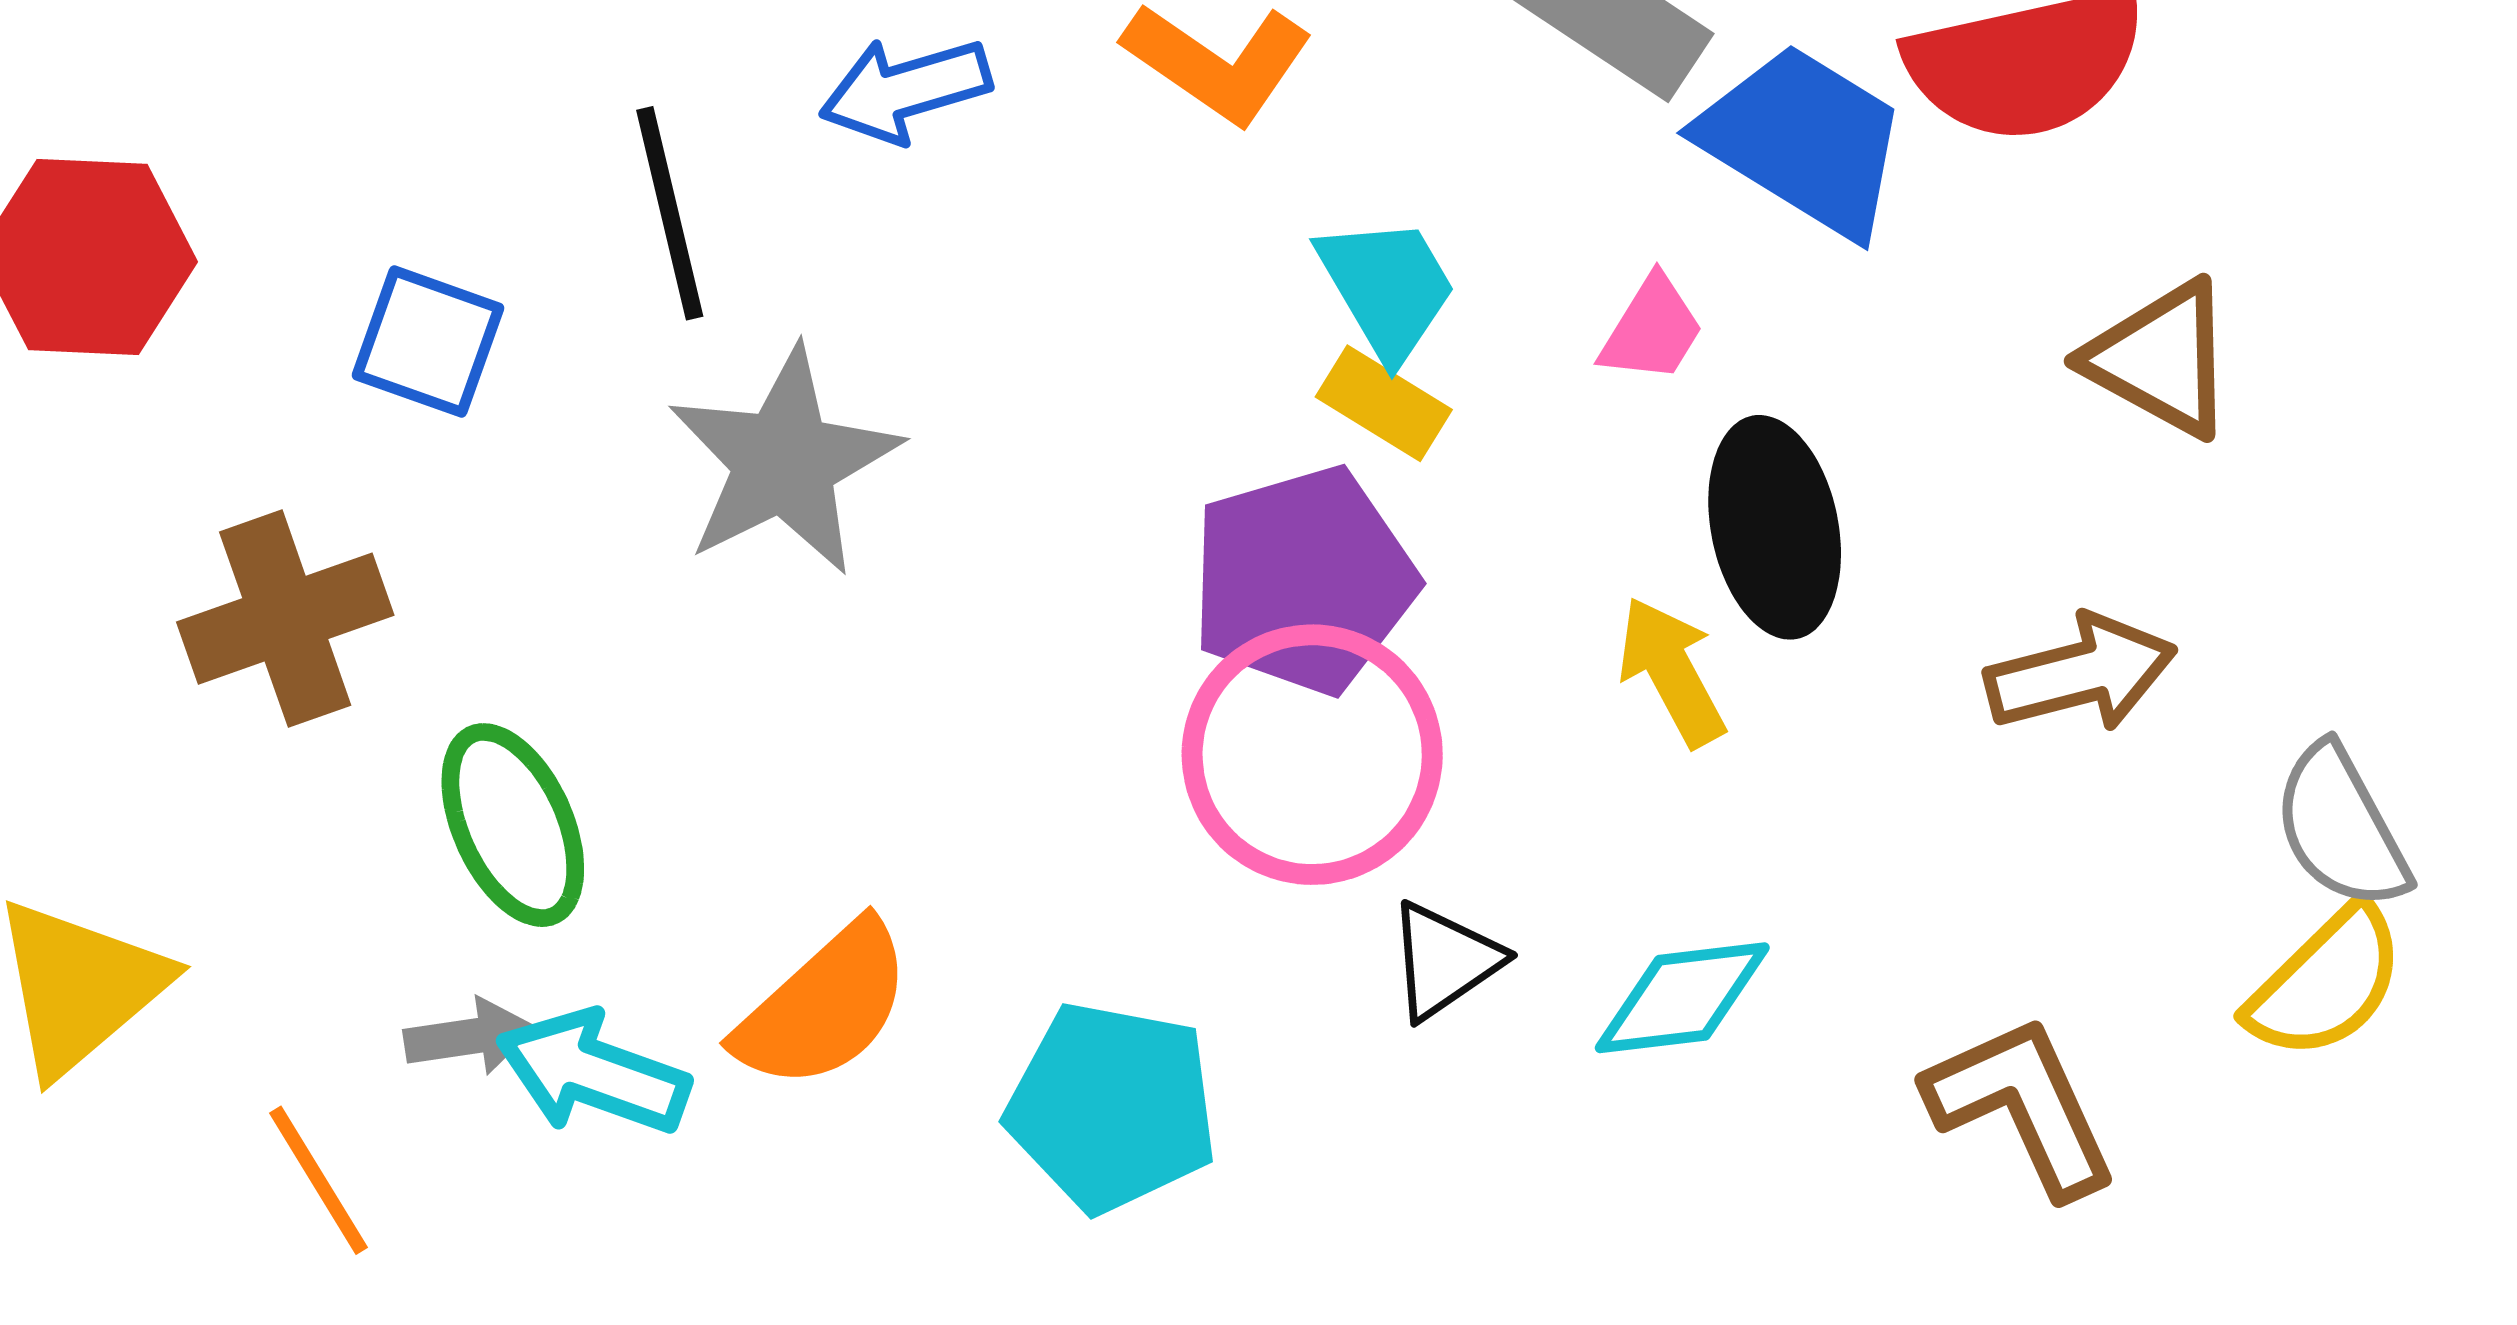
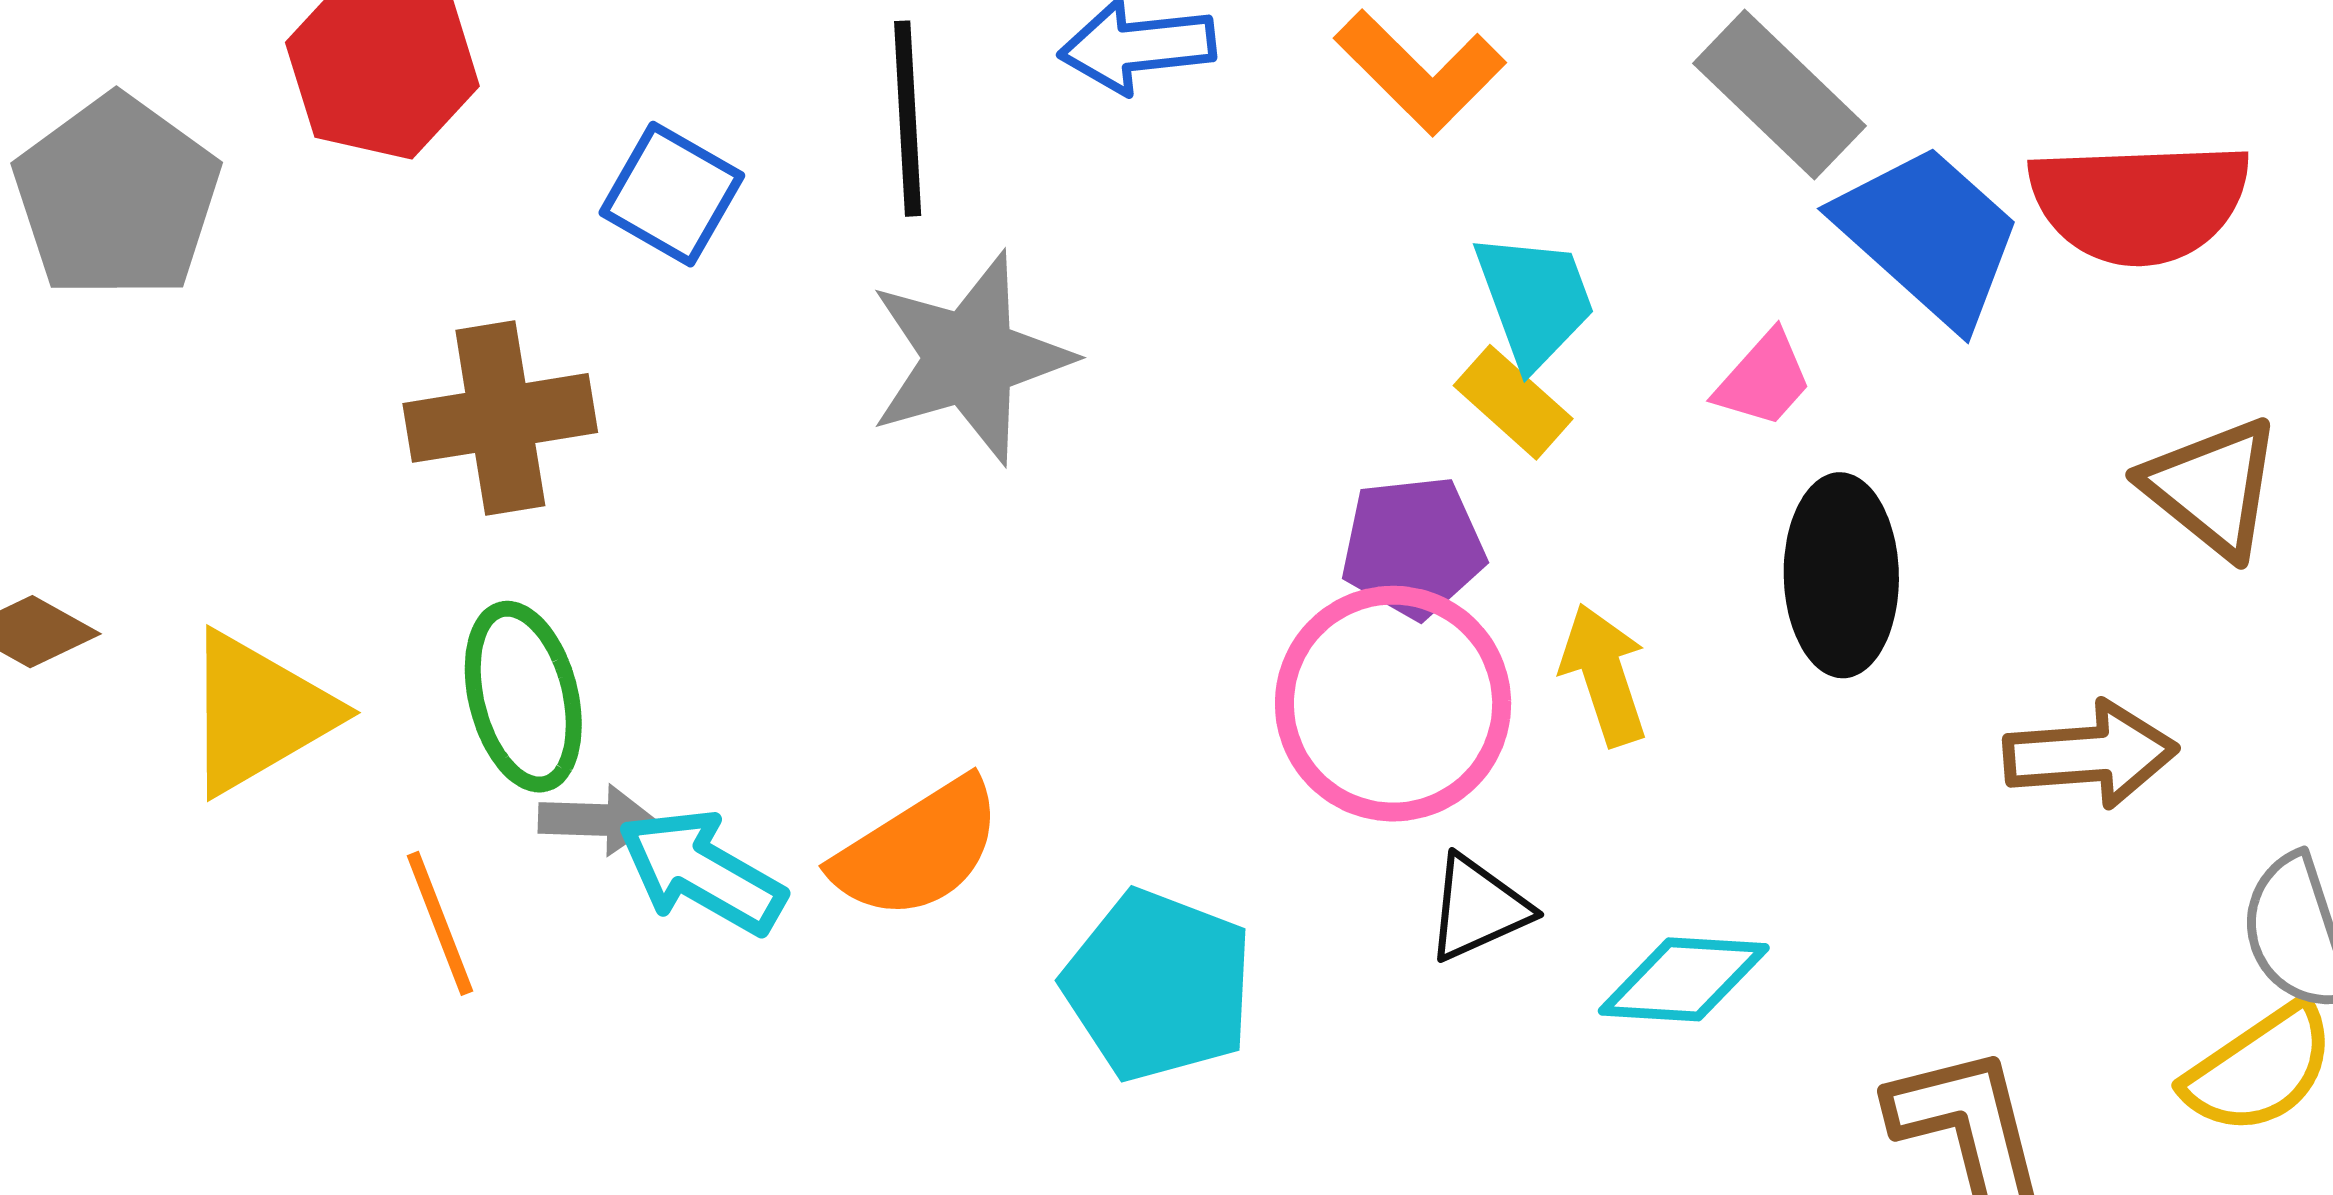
purple pentagon: (1303, 580) -> (1413, 547), size x0.7
yellow arrow: (1672, 672) -> (1604, 675), moved
green ellipse: (513, 825) -> (523, 697), moved

